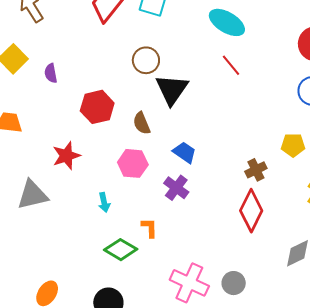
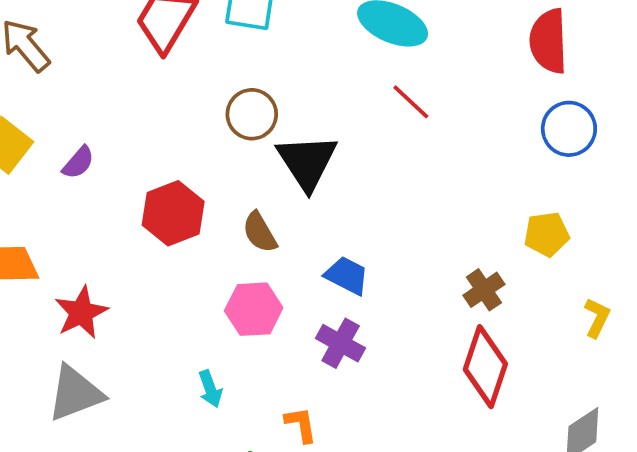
purple semicircle: (51, 73) -> (78, 163), turned -120
red star: (66, 156) -> (81, 313), moved

